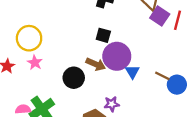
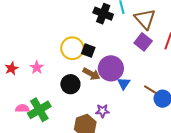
purple square: (160, 16) -> (143, 42), moved
black square: (103, 35) -> (88, 51), moved
yellow circle: (29, 38) -> (72, 48), moved

